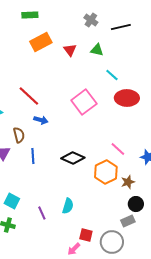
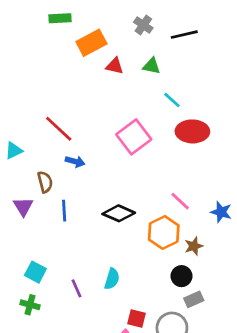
orange rectangle: (41, 42) -> (91, 43), moved
red triangle: (70, 50) -> (115, 66), turned -40
black circle: (136, 204) -> (182, 276), moved

